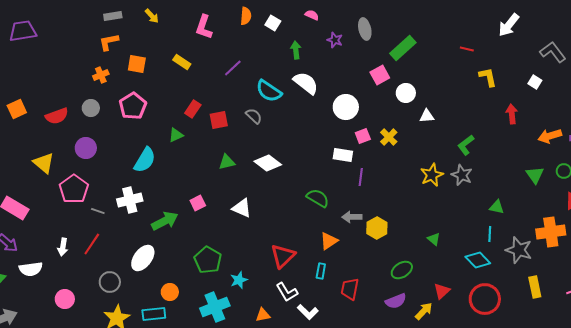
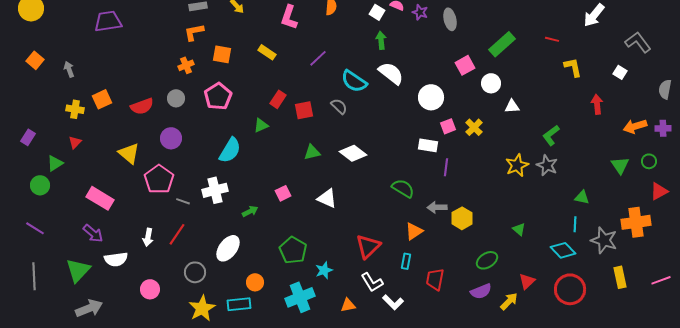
white square: (273, 23) -> (377, 12), moved
purple star: (335, 40) -> (420, 12), moved
green rectangle: (403, 48) -> (502, 44), moved
green arrow: (165, 221) -> (250, 211), size x0.6

